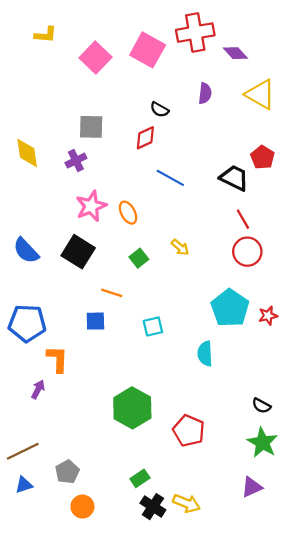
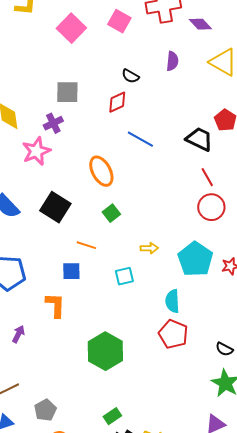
pink square: (148, 50) -> (119, 21), size x0.7
pink star: (91, 206) -> (36, 151), moved
orange ellipse: (128, 213) -> (101, 171), size x1.4
yellow arrow: (180, 247) -> (149, 248), moved, turned -42
orange L-shape: (57, 359) -> (55, 305), moved
red pentagon: (189, 431) -> (173, 334), moved

